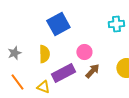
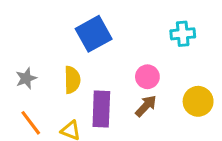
pink circle: (84, 52) -> (147, 77), moved
purple rectangle: (63, 73) -> (101, 109), turned -60

